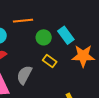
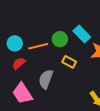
orange line: (23, 21) -> (38, 46), moved

